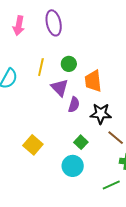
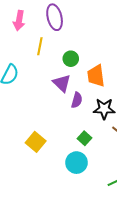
yellow line: (41, 67) -> (40, 46), moved

